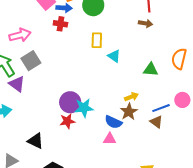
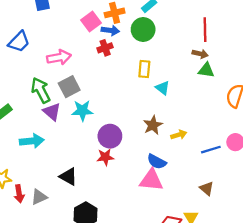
red cross: (60, 24) -> (105, 48), turned -32
green triangle: (151, 70) -> (206, 70), moved
cyan star: (84, 108) -> (82, 111), moved
brown star: (129, 112) -> (153, 125), moved
brown triangle: (156, 122) -> (207, 188), moved
pink triangle: (110, 139) -> (151, 180), size x1.6

